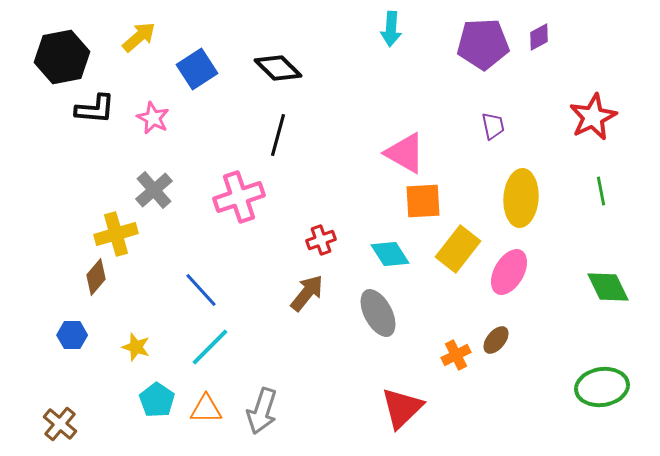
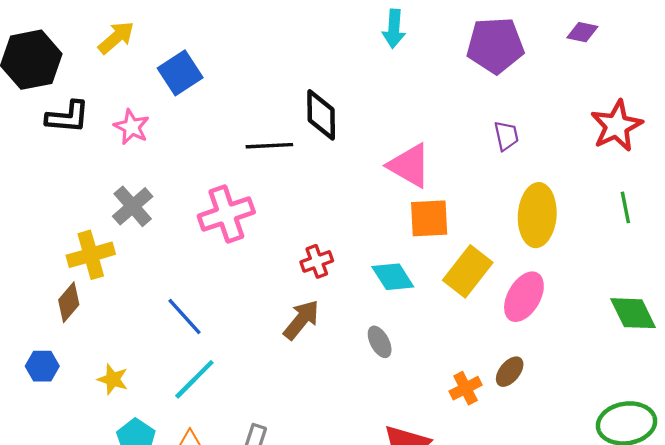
purple diamond: (539, 37) -> (582, 32), moved, turned 40
black diamond: (278, 68) -> (321, 115), moved, turned 45
black line: (278, 135) -> (269, 146), turned 72
gray ellipse: (378, 313) -> (380, 342), size x0.6

